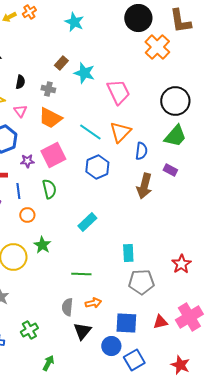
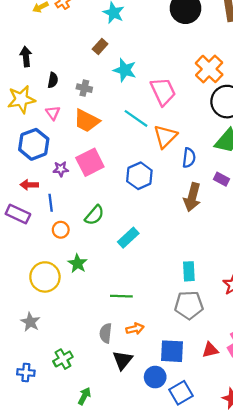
orange cross: (157, 47) -> (209, 69), moved
brown rectangle: (61, 63) -> (100, 46), moved
cyan line: (90, 132) -> (136, 118), moved
green semicircle: (49, 189) -> (94, 215), moved, turned 54
cyan rectangle: (128, 253) -> (189, 271), moved

